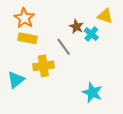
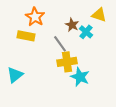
orange star: (24, 18) -> (35, 17), moved
yellow cross: (43, 66) -> (67, 62), moved
cyan star: (92, 92) -> (80, 77), moved

